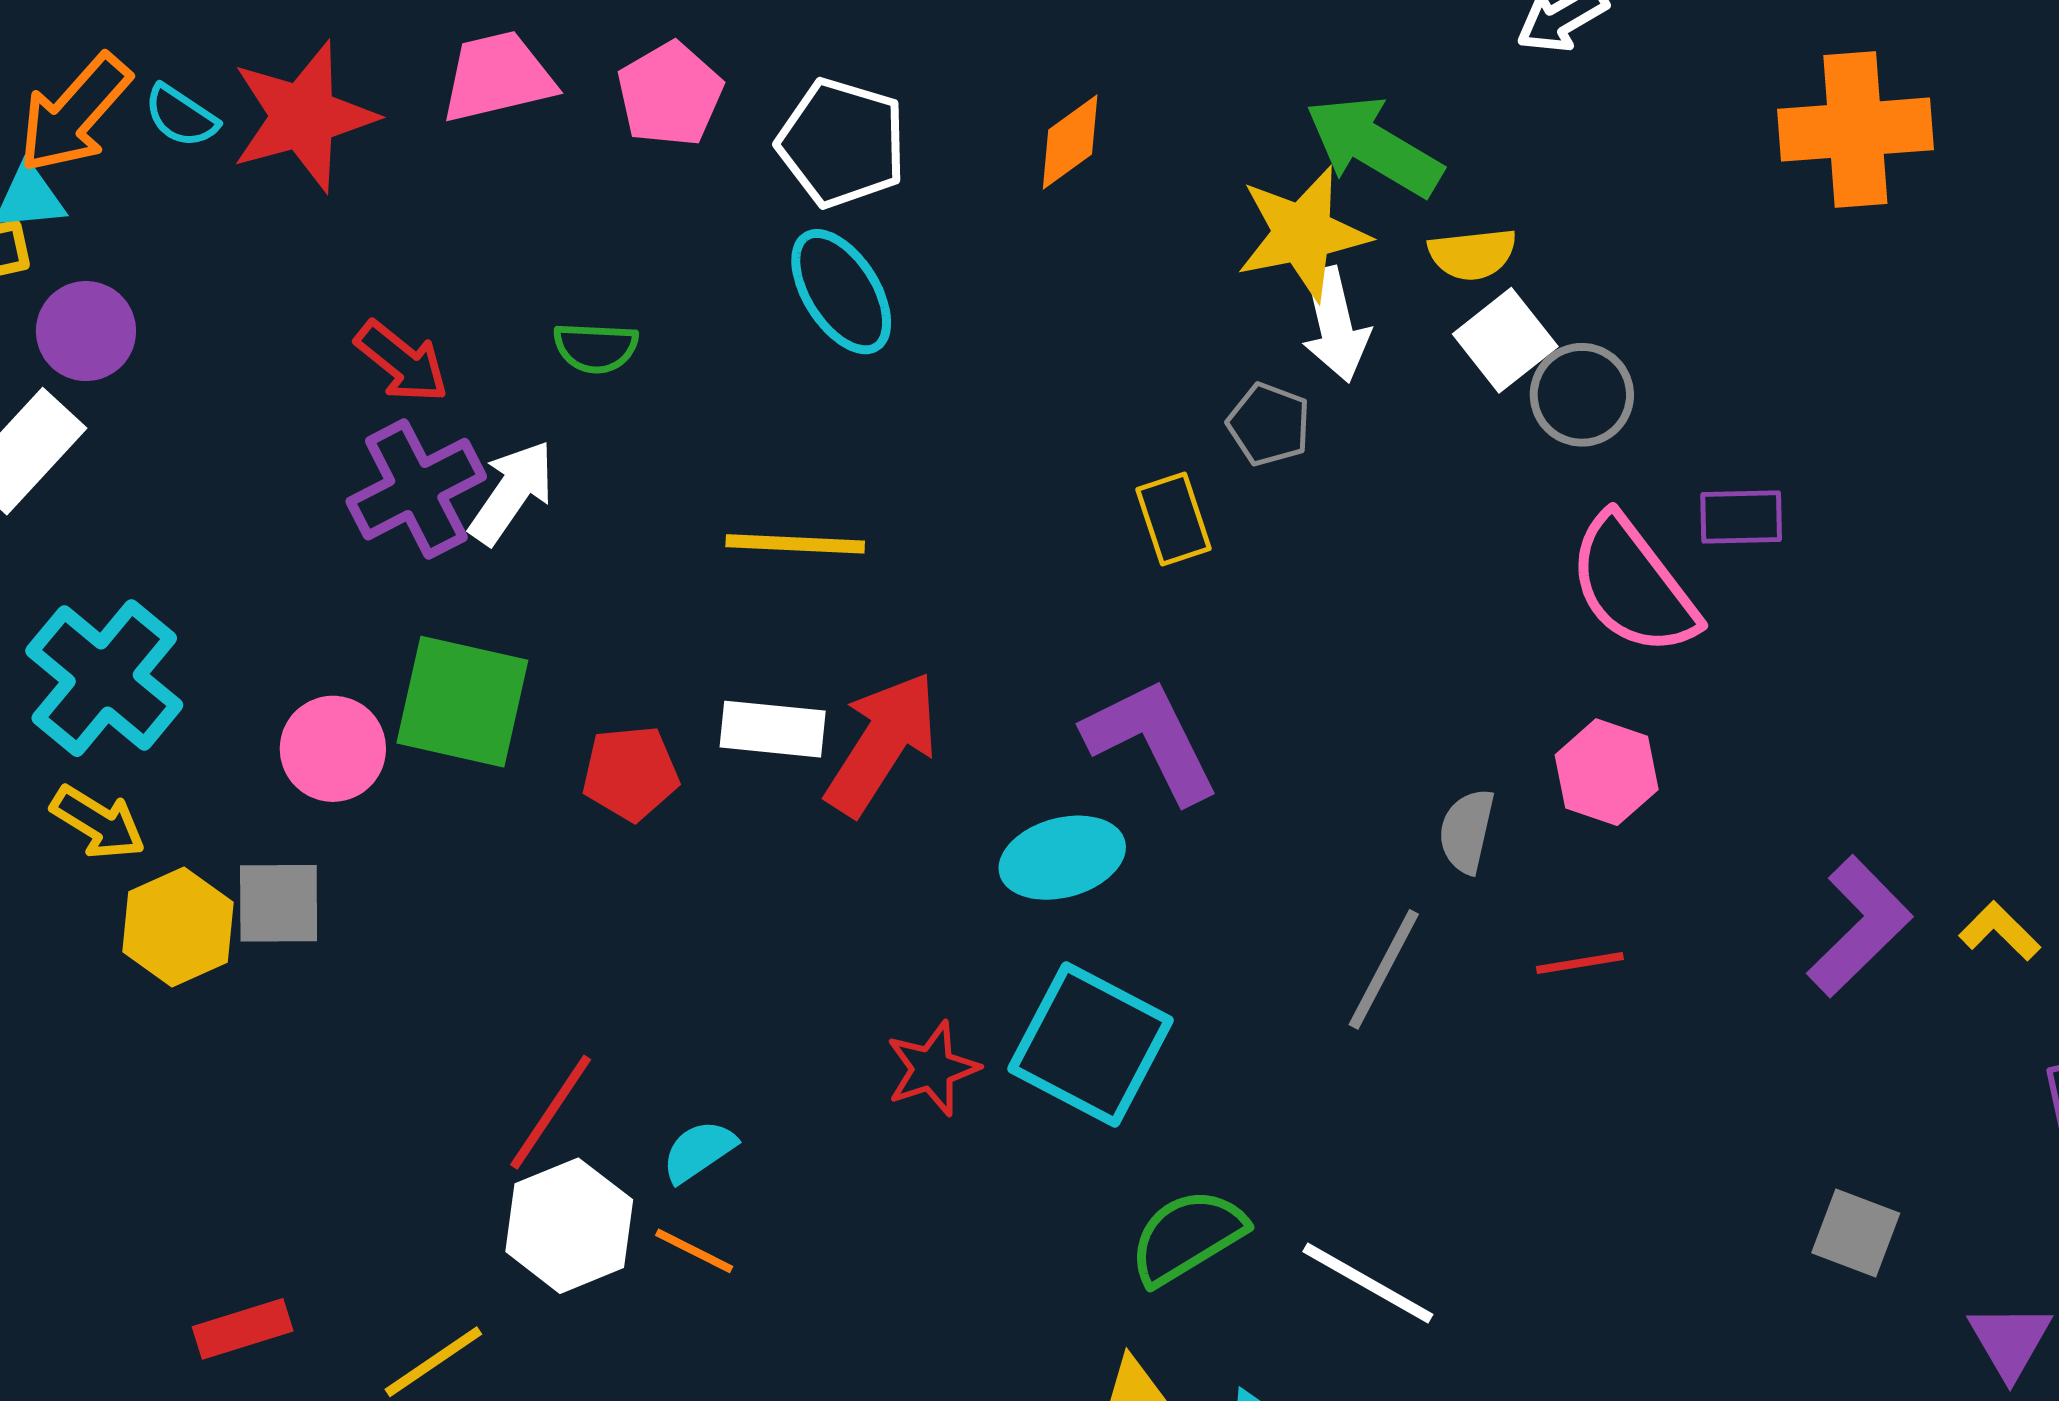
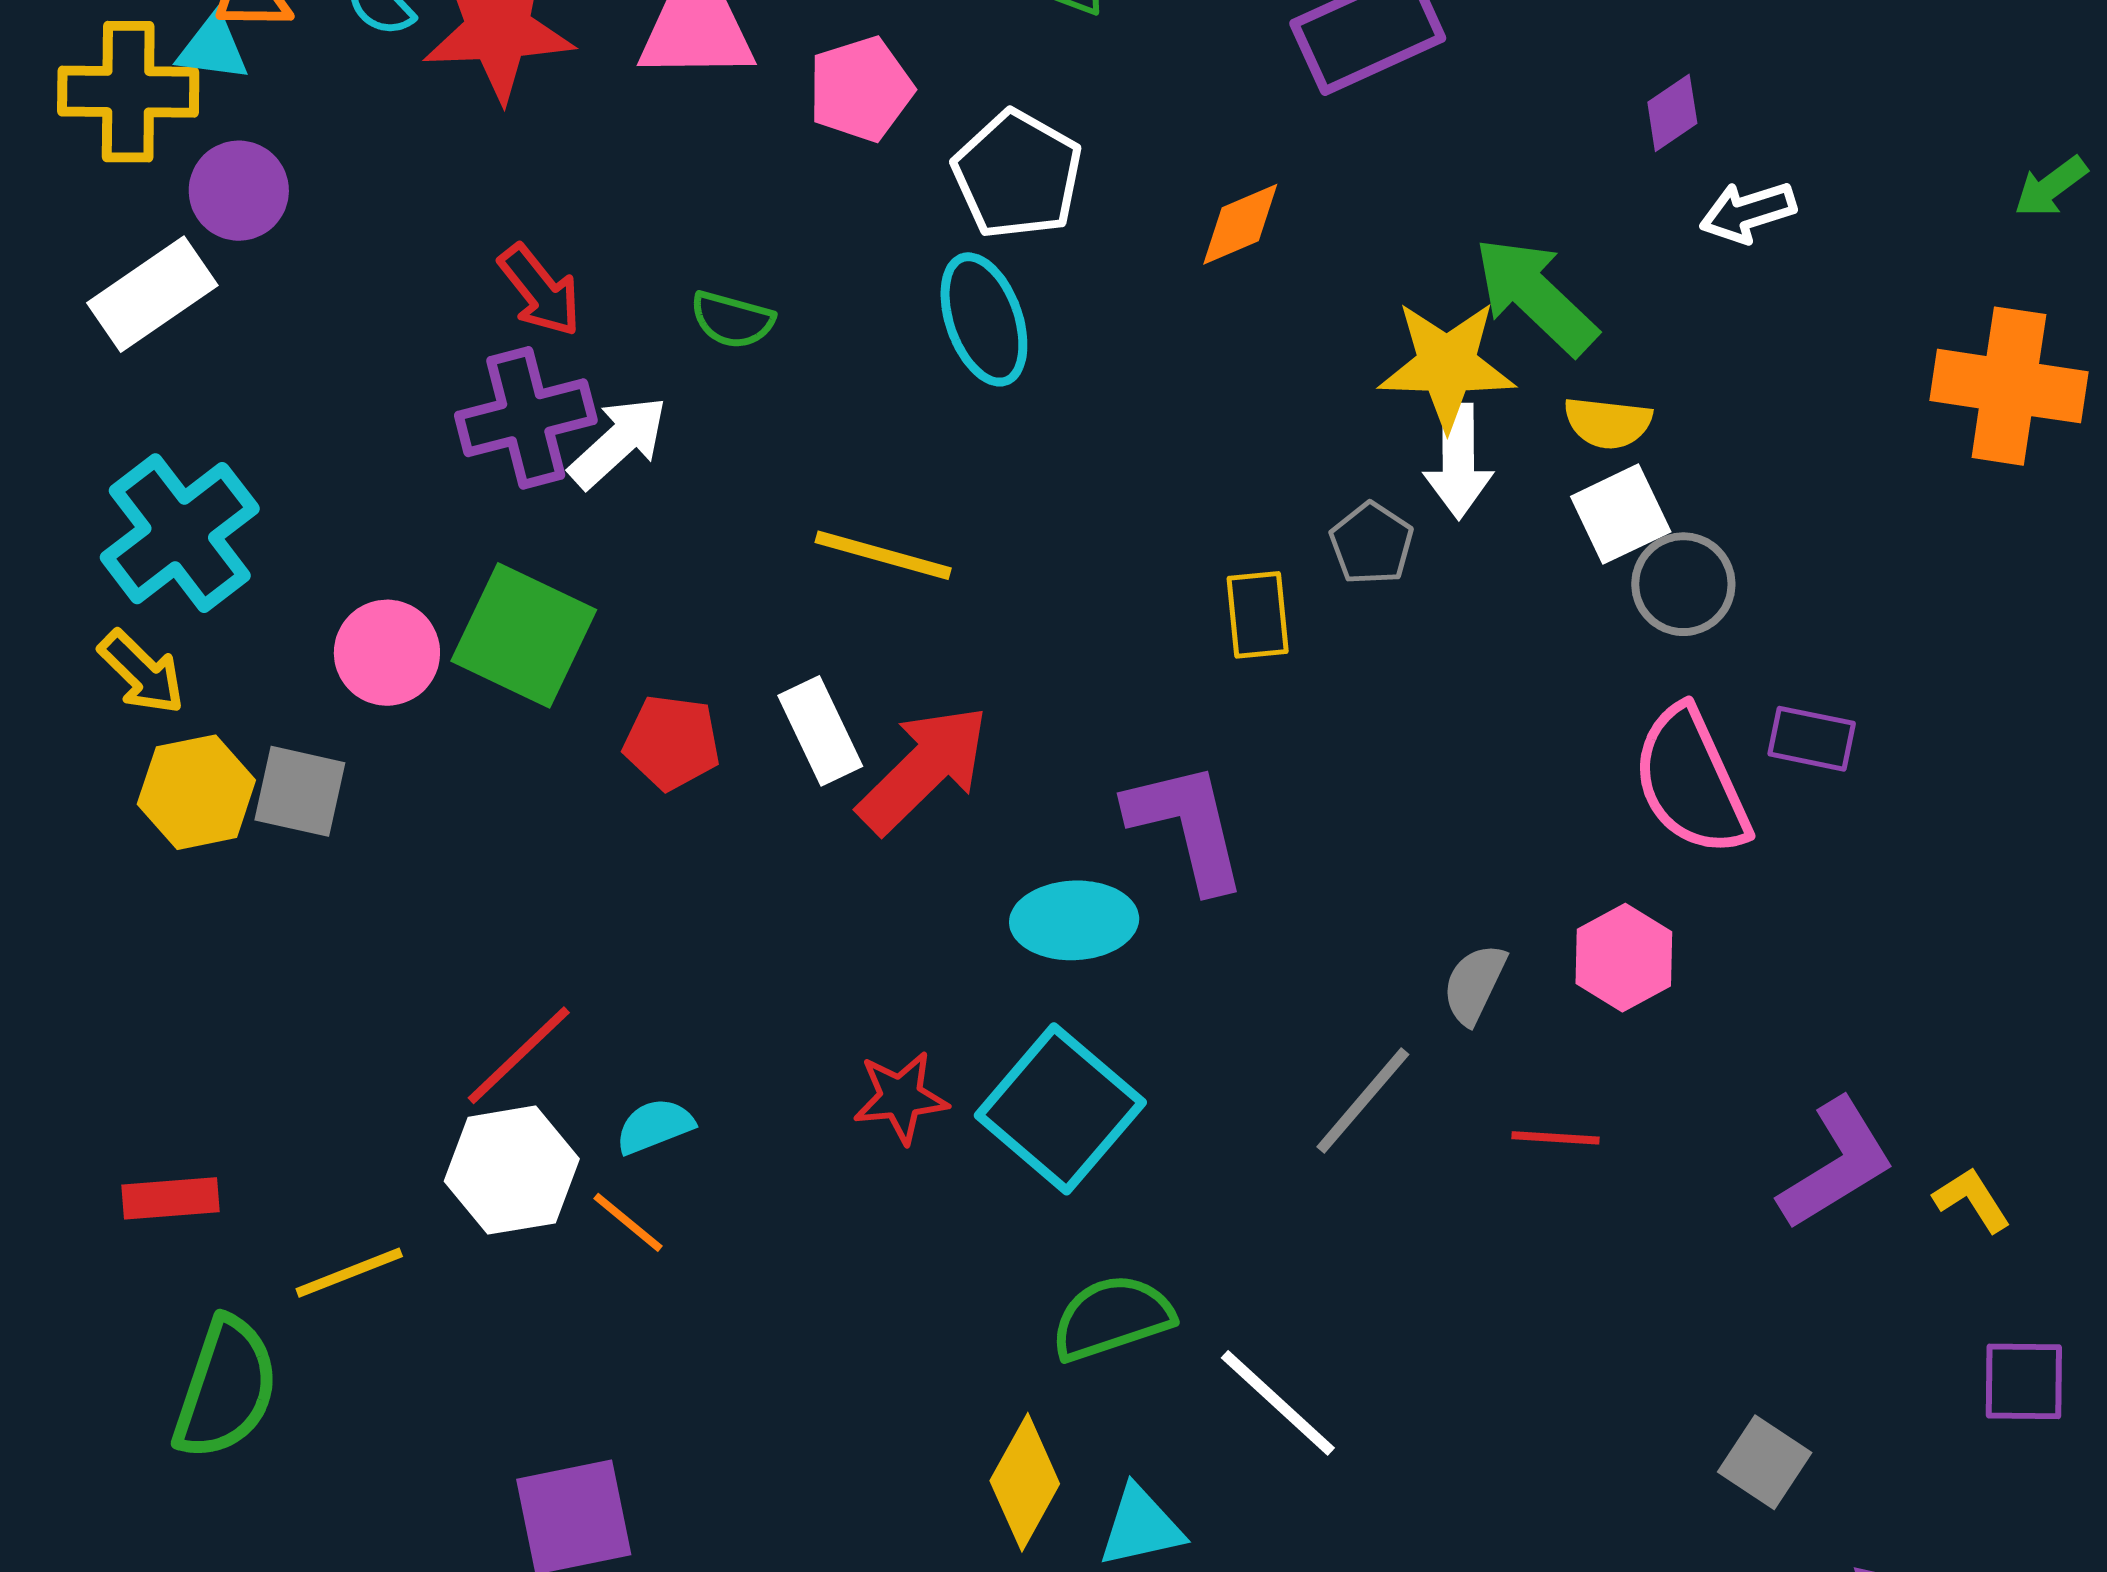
white rectangle: (773, 729) -> (820, 731), turned 46

